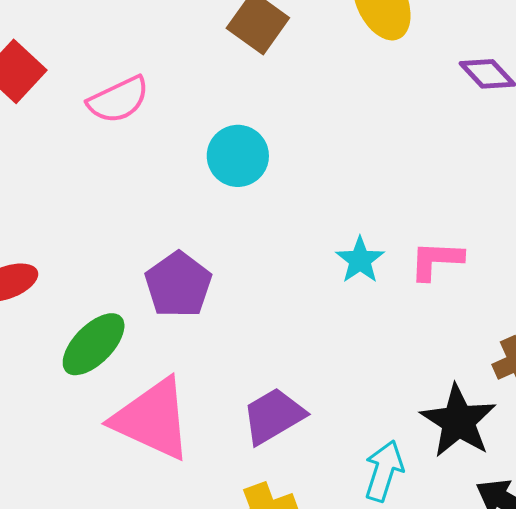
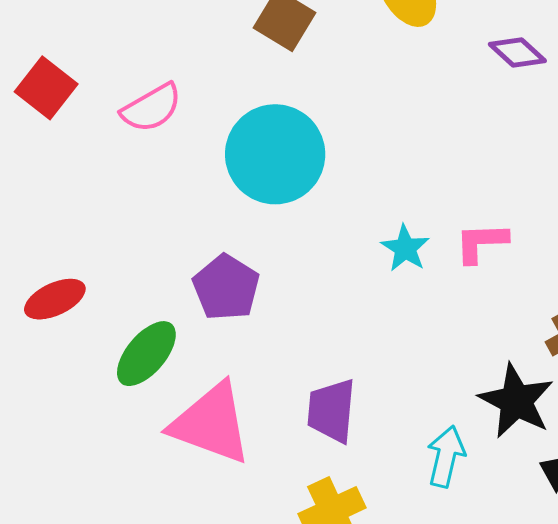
cyan circle: (238, 156) -> (275, 154), size x1.6
purple trapezoid: (273, 416) -> (331, 411), turned -50

